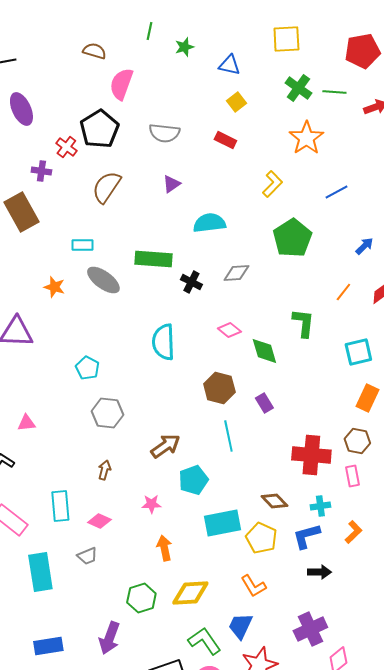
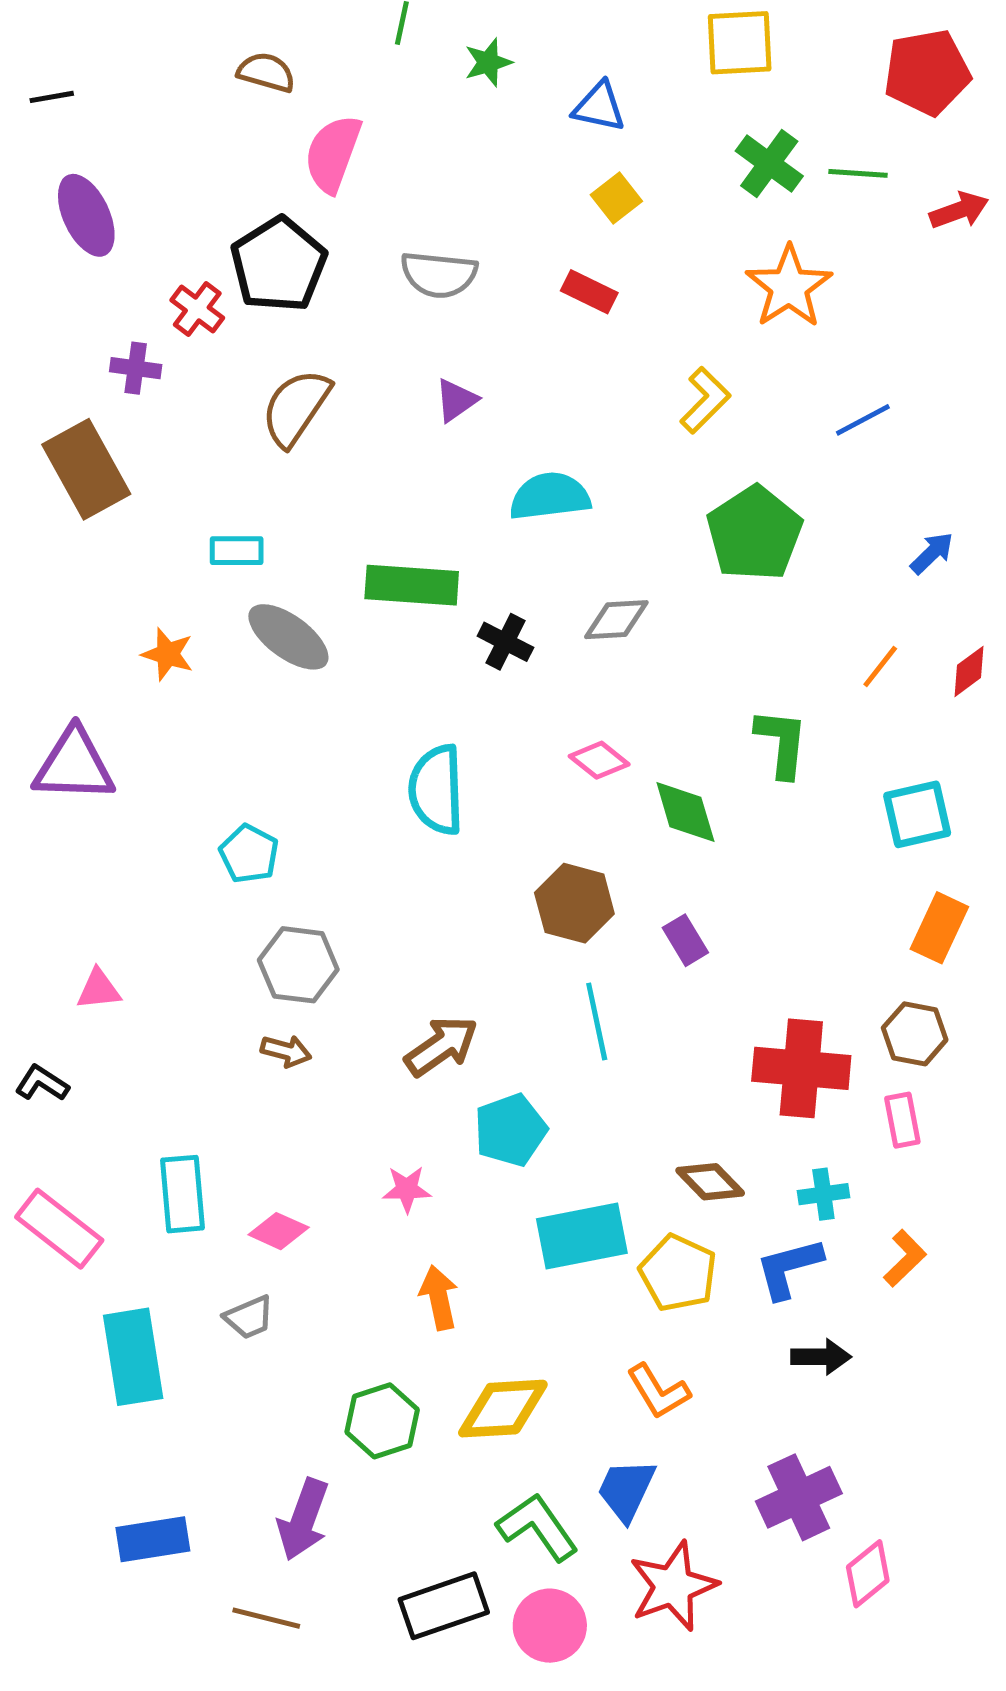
brown arrow: (104, 470) -> (286, 1051), moved, turned 90

